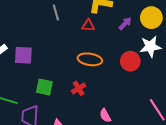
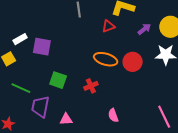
red triangle: (88, 25) -> (108, 26), turned -32
red circle: (130, 61) -> (133, 62), moved

